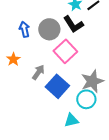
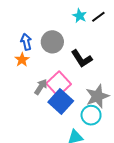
black L-shape: (73, 24) -> (82, 59), moved
pink square: (65, 51) -> (59, 84), moved
orange star: (13, 59) -> (22, 60), moved

